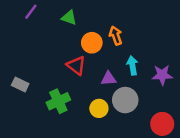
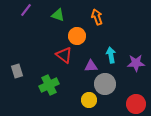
orange arrow: (116, 36) -> (97, 17), moved
gray rectangle: (20, 85) -> (17, 71), turned 48
yellow circle: (99, 108) -> (89, 100), moved

